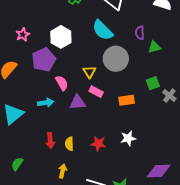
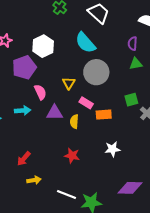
purple semicircle: (140, 33) -> (133, 43), moved
pink rectangle: (96, 92) -> (86, 103), moved
white star: (128, 138) -> (112, 149), moved
red arrow: (50, 141) -> (24, 159), moved, turned 42
yellow semicircle: (69, 144) -> (74, 122), moved
yellow arrow: (62, 171) -> (34, 180), turned 64

